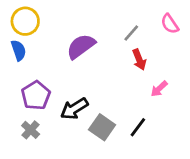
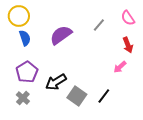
blue semicircle: (19, 50) -> (25, 38), moved
red arrow: (139, 60) -> (128, 45), moved

